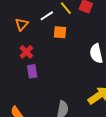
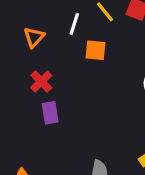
white line: (47, 16) -> (74, 24), turned -40

